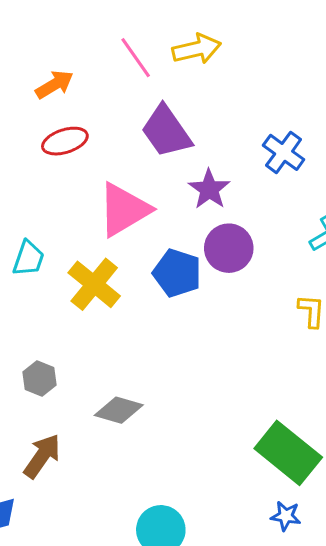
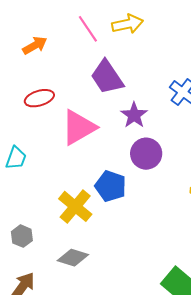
red ellipse: (65, 141) -> (39, 98), moved
blue pentagon: (177, 273) -> (111, 186), moved
yellow cross: (94, 284) -> (75, 206), moved

